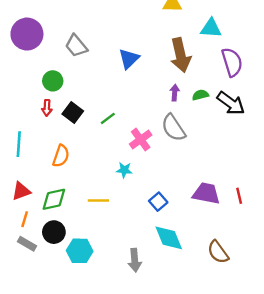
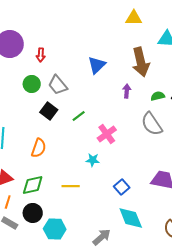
gray trapezoid: (76, 46) -> (58, 85), moved
purple arrow: (175, 93) -> (127, 91), moved
red arrow: (47, 108) -> (41, 55), moved
gray semicircle: (173, 128) -> (152, 124), moved
gray arrow: (135, 260) -> (102, 237), turned -126

